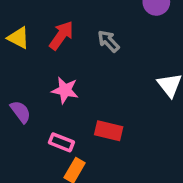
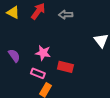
gray arrow: (108, 41) -> (66, 15), turned -48
pink star: (65, 90) -> (43, 53), moved

